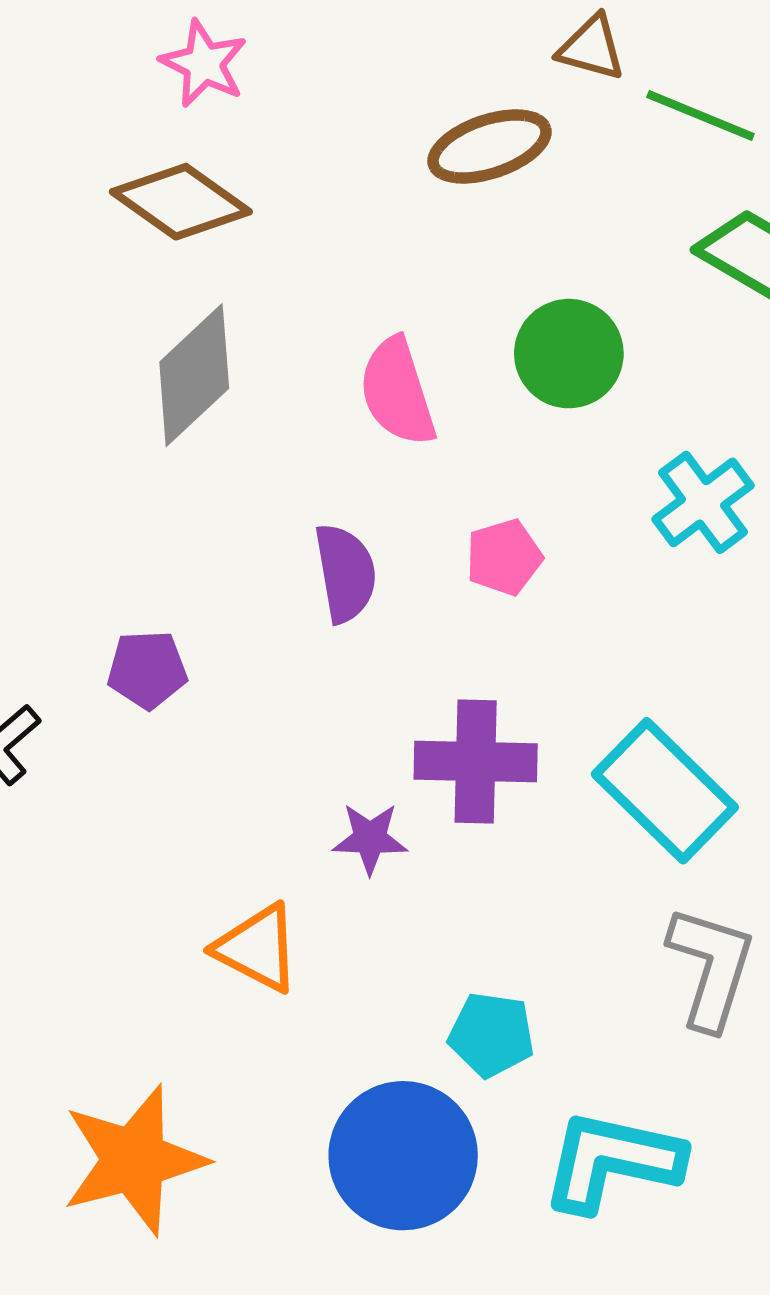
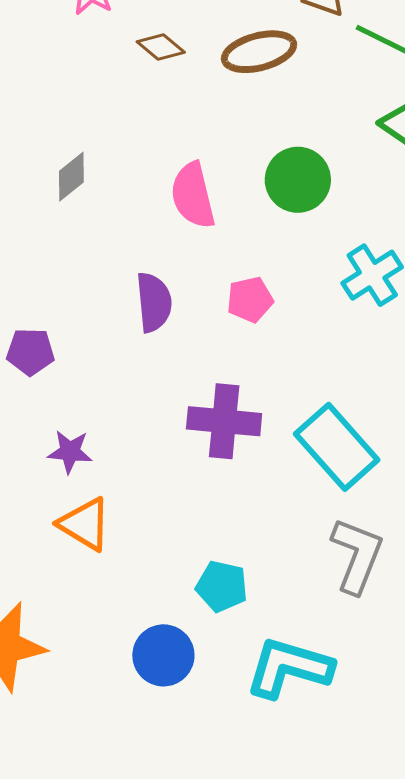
brown diamond: (181, 202) -> (161, 47), moved, size x0.6
gray diamond: (194, 375) -> (71, 177), size x0.6
purple star: (370, 838) -> (70, 452), moved
blue circle: (403, 1156) -> (163, 655), size x0.7

